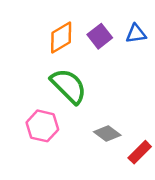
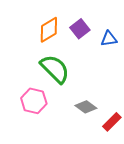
blue triangle: (136, 34) -> (109, 39), moved

